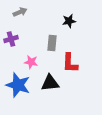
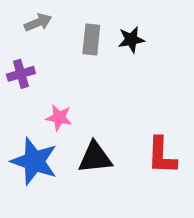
gray rectangle: (52, 43) -> (91, 40), moved
red L-shape: (70, 63) -> (162, 156), moved

